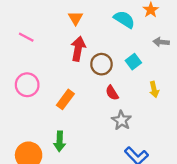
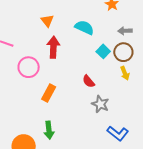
cyan semicircle: (124, 19) -> (84, 27), moved
brown circle: (101, 64) -> (123, 52), moved
pink circle: (27, 85) -> (29, 67), moved

